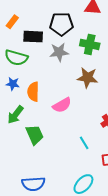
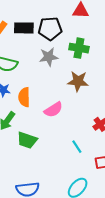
black rectangle: (33, 37) -> (24, 28), moved
green trapezoid: (35, 135) -> (27, 140), turned 135

